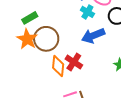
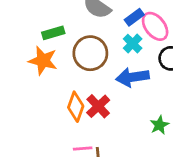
orange star: (27, 39) -> (43, 61), turned -30
brown circle: (46, 39) -> (90, 53), moved

